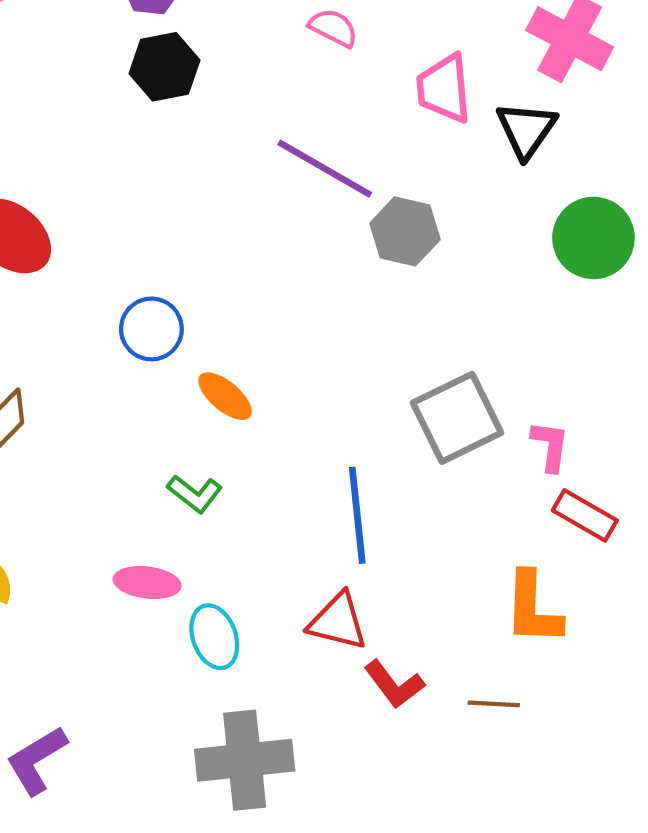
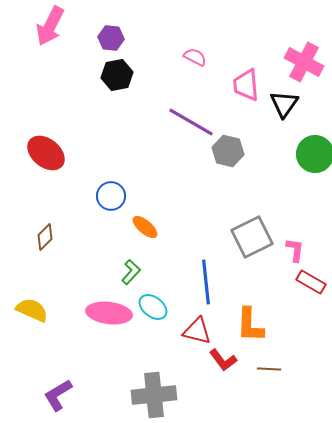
green L-shape: (195, 494) -> (131, 272), turned -85
pink ellipse: (147, 583) -> (109, 313), size x1.5
orange L-shape: (533, 609) -> (250, 325), moved
cyan ellipse: (214, 637) -> (153, 307), moved, turned -32

